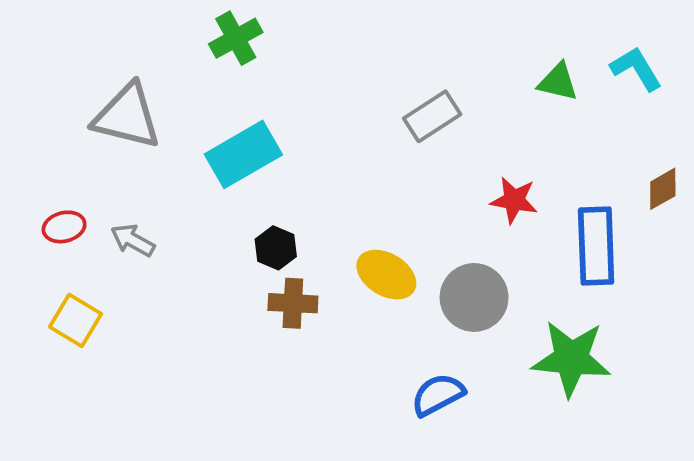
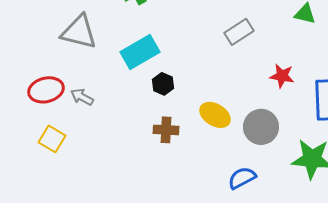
red ellipse: (64, 227) -> (46, 90), size x1.6
black hexagon: (276, 248) -> (163, 84), moved

